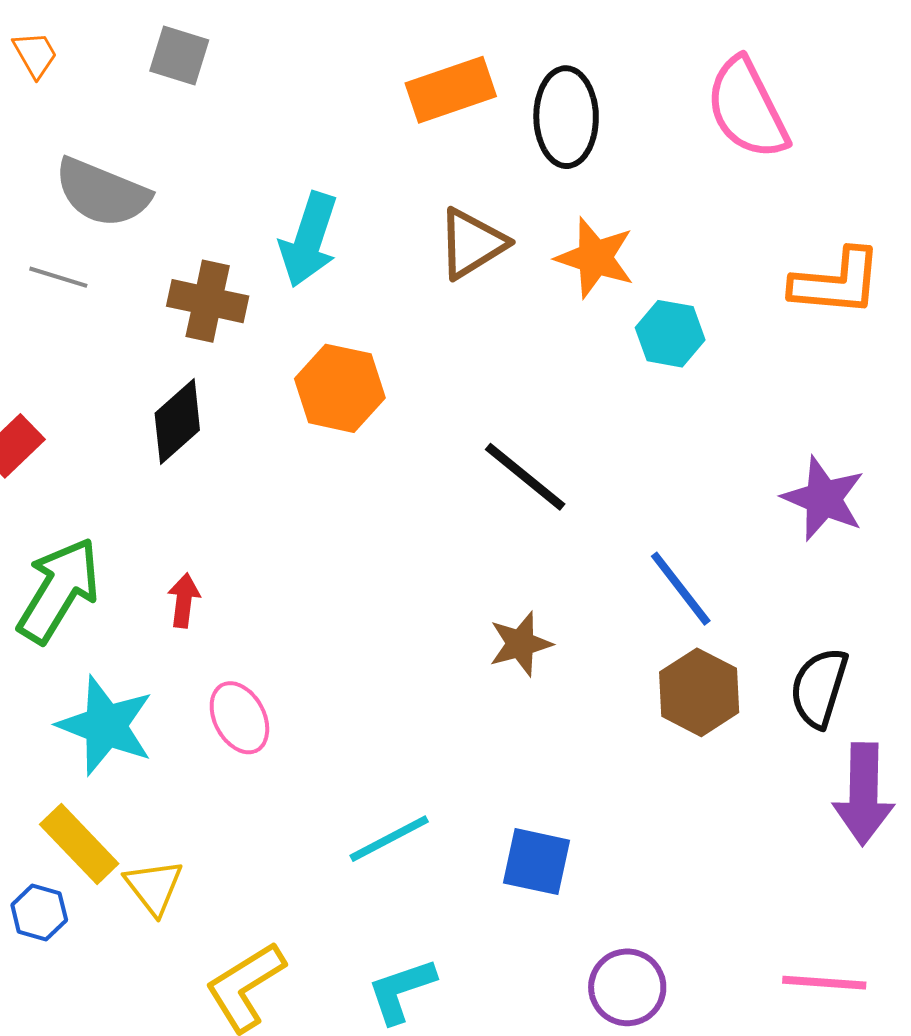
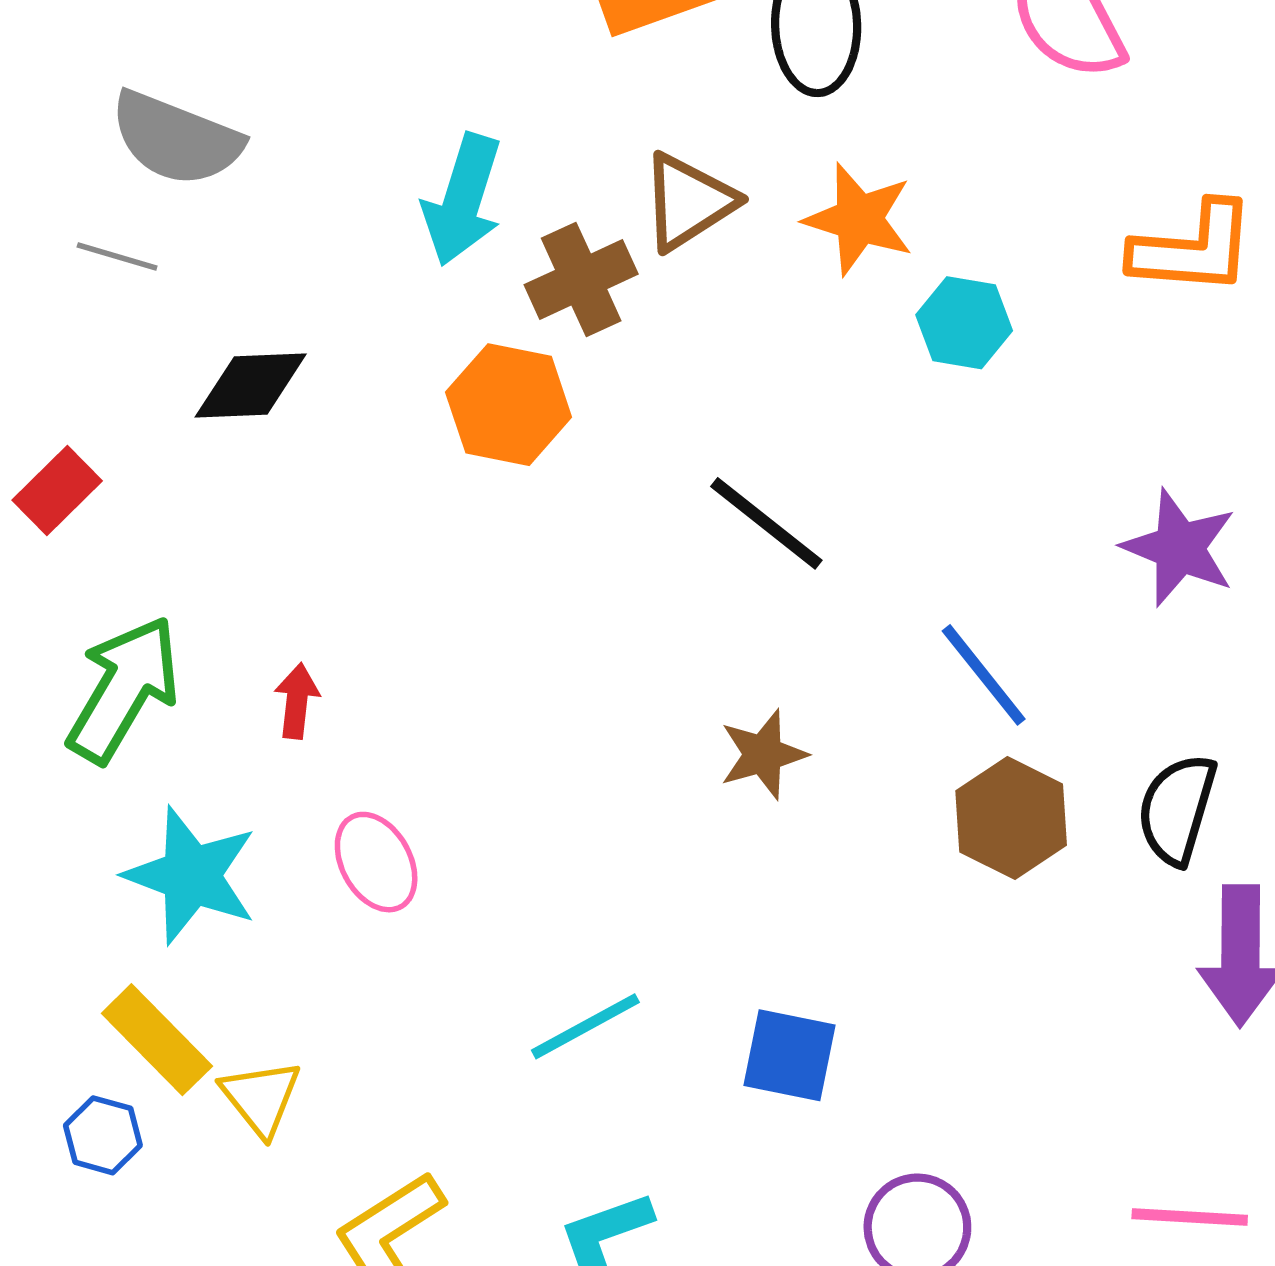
brown cross: (208, 301) -> (581, 279), moved, turned -36
black diamond: (177, 422) -> (251, 386), moved, turned 40

